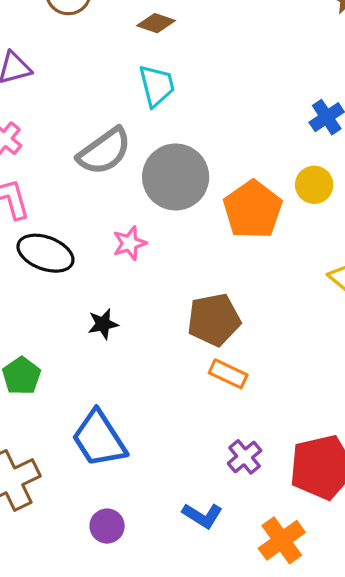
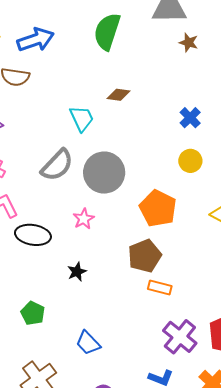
brown diamond: (156, 23) -> (118, 95), moved
orange pentagon: (253, 210) -> (158, 208), moved
blue trapezoid: (99, 439) -> (88, 343), size x0.7
purple cross: (245, 457) -> (180, 337), size x1.6

